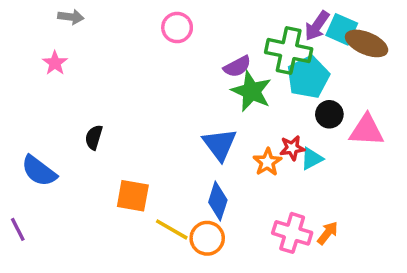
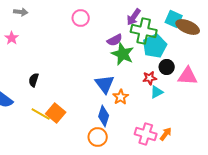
purple arrow: (317, 26) -> (134, 17), moved
red star: (292, 148) -> (150, 78), moved
orange star: (267, 162) -> (121, 97), moved
orange square: (133, 196) -> (56, 113), turned 30
yellow line: (172, 229) -> (41, 114), moved

